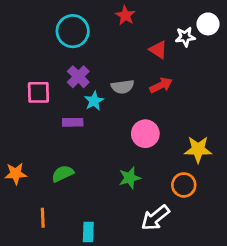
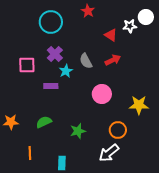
gray semicircle: (123, 87) -> (86, 61), turned 70
green star: (130, 178) -> (78, 131), moved
orange circle: (184, 185) -> (118, 130), moved

